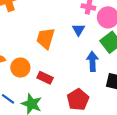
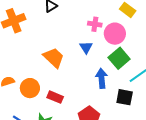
orange trapezoid: (46, 38) -> (54, 58), turned 120

